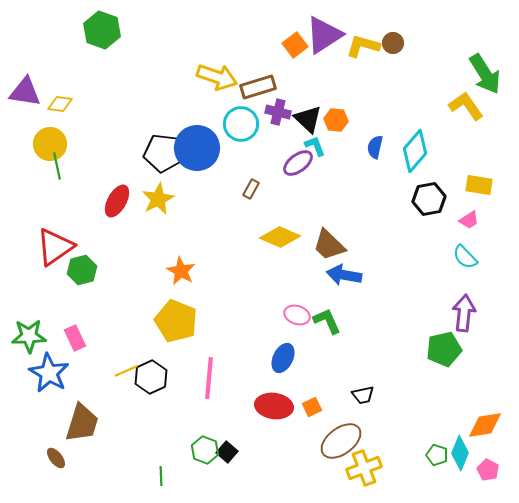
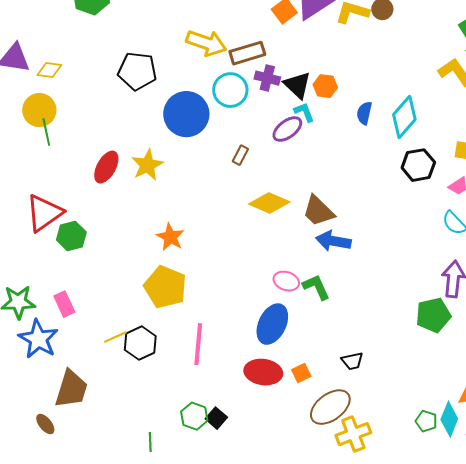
black pentagon: (163, 153) -> (137, 71), moved
blue ellipse: (283, 358) -> (272, 324), size x1.4

